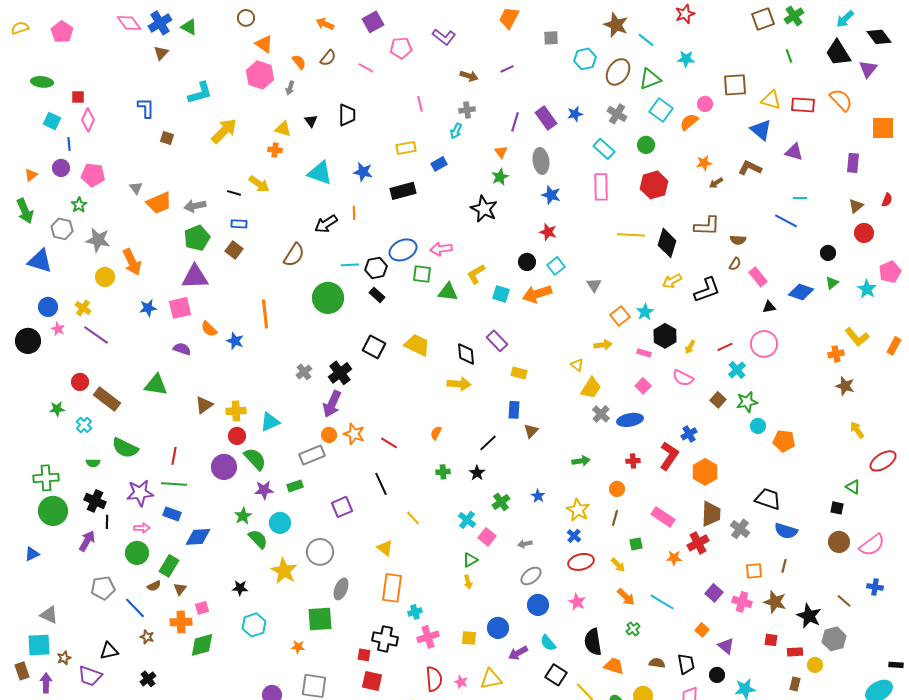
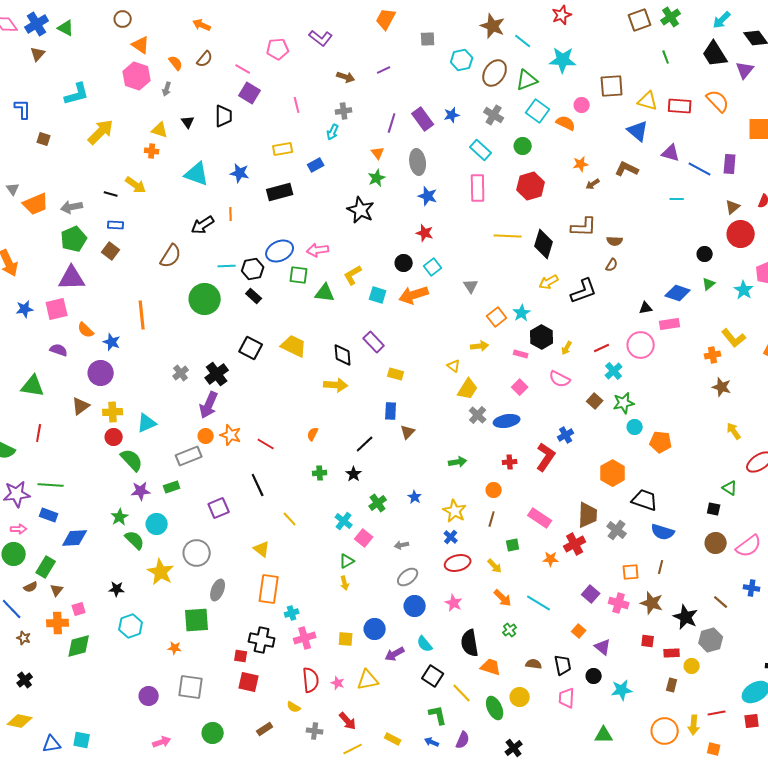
purple square: (373, 22) -> (250, 93), moved, turned -30
cyan star: (686, 59) -> (563, 60), size x1.5
orange semicircle: (689, 122) -> (566, 123), turned 66
blue line: (786, 221) -> (700, 169), moved
red circle: (864, 233) -> (741, 234), size x1.4
pink rectangle: (758, 277) -> (670, 324), moved, turned -60
red line: (174, 456) -> (39, 433), moved
purple circle: (224, 467) -> (101, 373), moved
orange hexagon: (705, 472) -> (613, 473), moved

